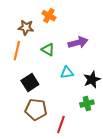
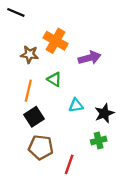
orange cross: (49, 16) -> (56, 41), size x1.5
purple arrow: (78, 43) -> (90, 58), moved
orange line: (17, 51) -> (28, 91), moved

